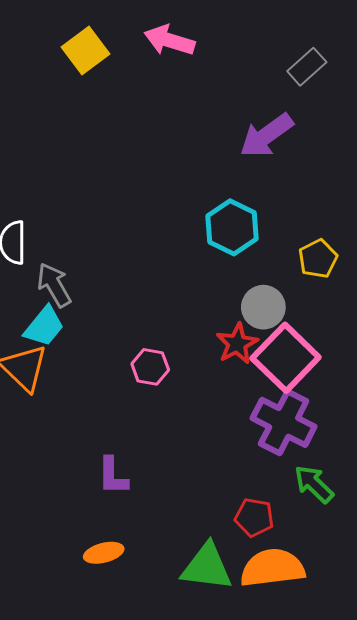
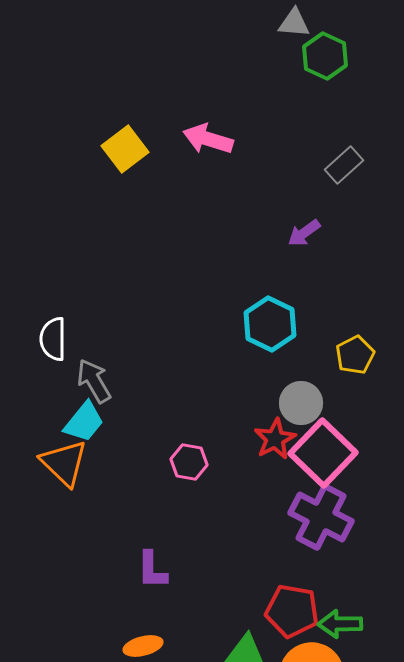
purple arrow: (266, 135) -> (304, 233), size x0.6
green arrow: (314, 484) -> (340, 624), moved, turned -45
red pentagon: (254, 517) -> (292, 611), size x1.4

